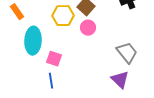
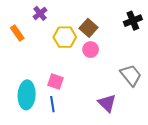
cyan ellipse: (33, 41) -> (27, 95), moved
purple triangle: (120, 80) -> (107, 103), moved

